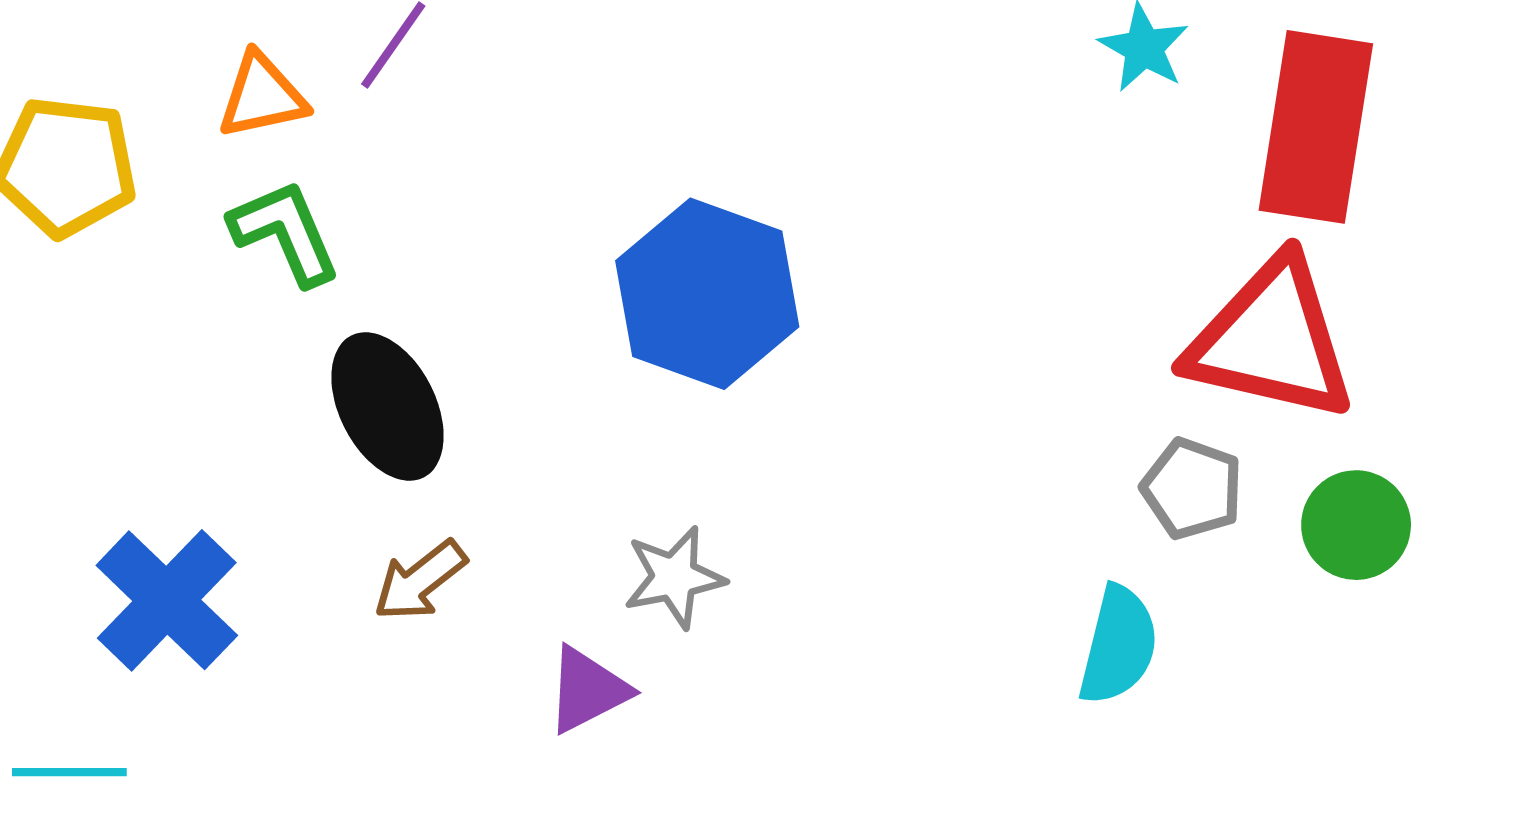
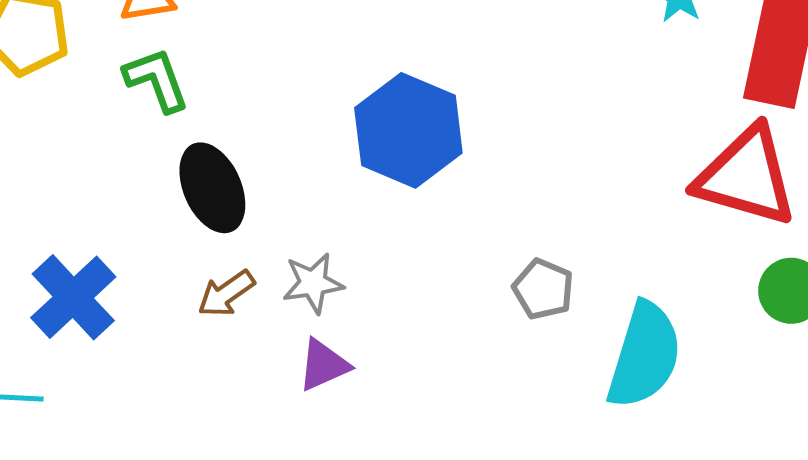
gray pentagon: (1192, 489) -> (543, 289), moved
gray star: (674, 577) -> (313, 283), moved
cyan semicircle: (1118, 645) -> (644, 355), size x1.5

